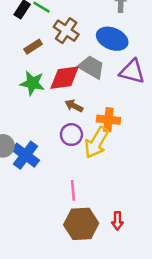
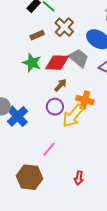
brown arrow: (74, 106) -> (60, 85), turned 96
pink line: (73, 190) -> (49, 149), turned 35
brown hexagon: (81, 224) -> (30, 177), moved

